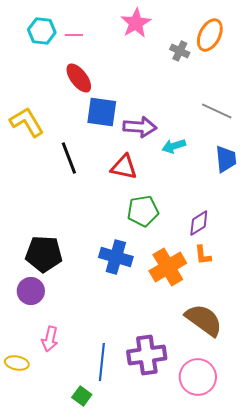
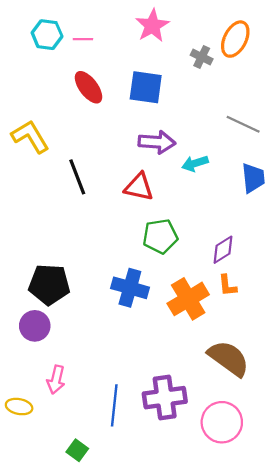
blue square: (102, 112) -> (146, 87), moved
green square: (82, 396) -> (77, 450), moved

